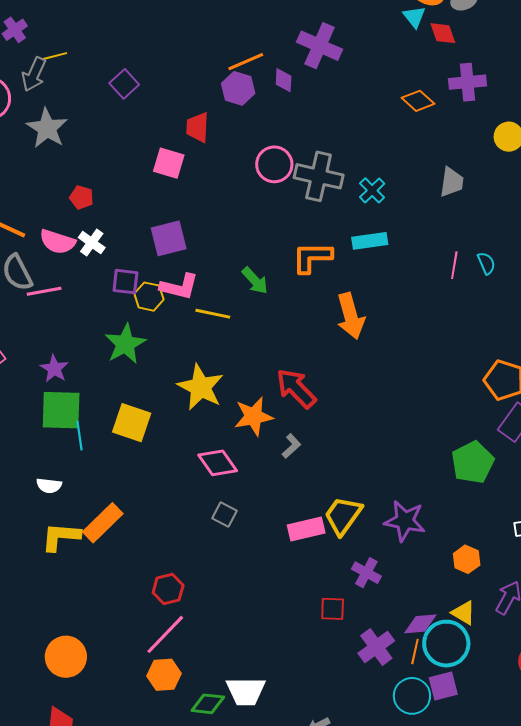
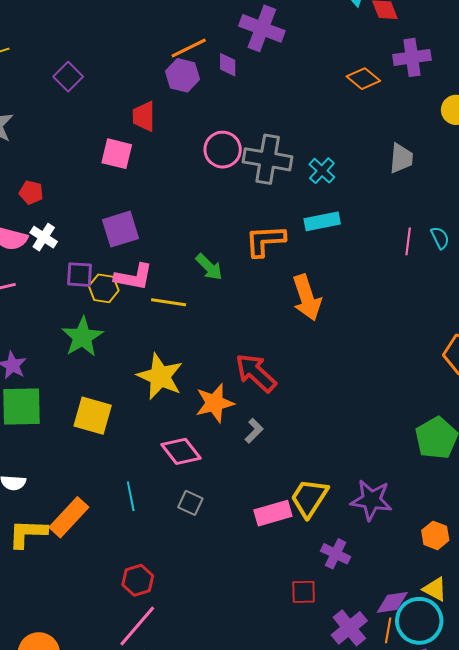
cyan line: (80, 436) -> (131, 496), moved

